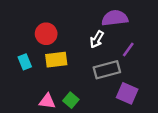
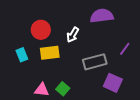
white arrow: (97, 39) -> (73, 35), moved
purple line: (128, 50) -> (125, 49), moved

